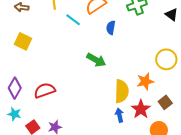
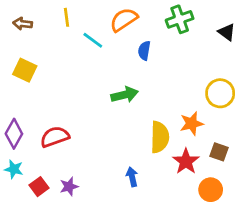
green arrow: (96, 60) -> (125, 95), turned -42
brown square: (165, 102) -> (219, 152), turned -32
blue arrow: (120, 115) -> (132, 177), moved

